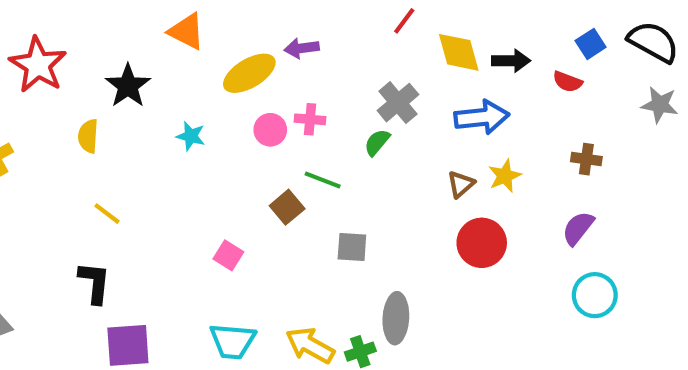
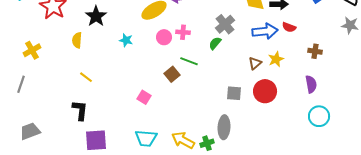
red semicircle: (568, 82) -> (289, 27), moved
purple semicircle: (578, 228) -> (311, 84), turned 132
gray square: (352, 247) -> (234, 93), moved

